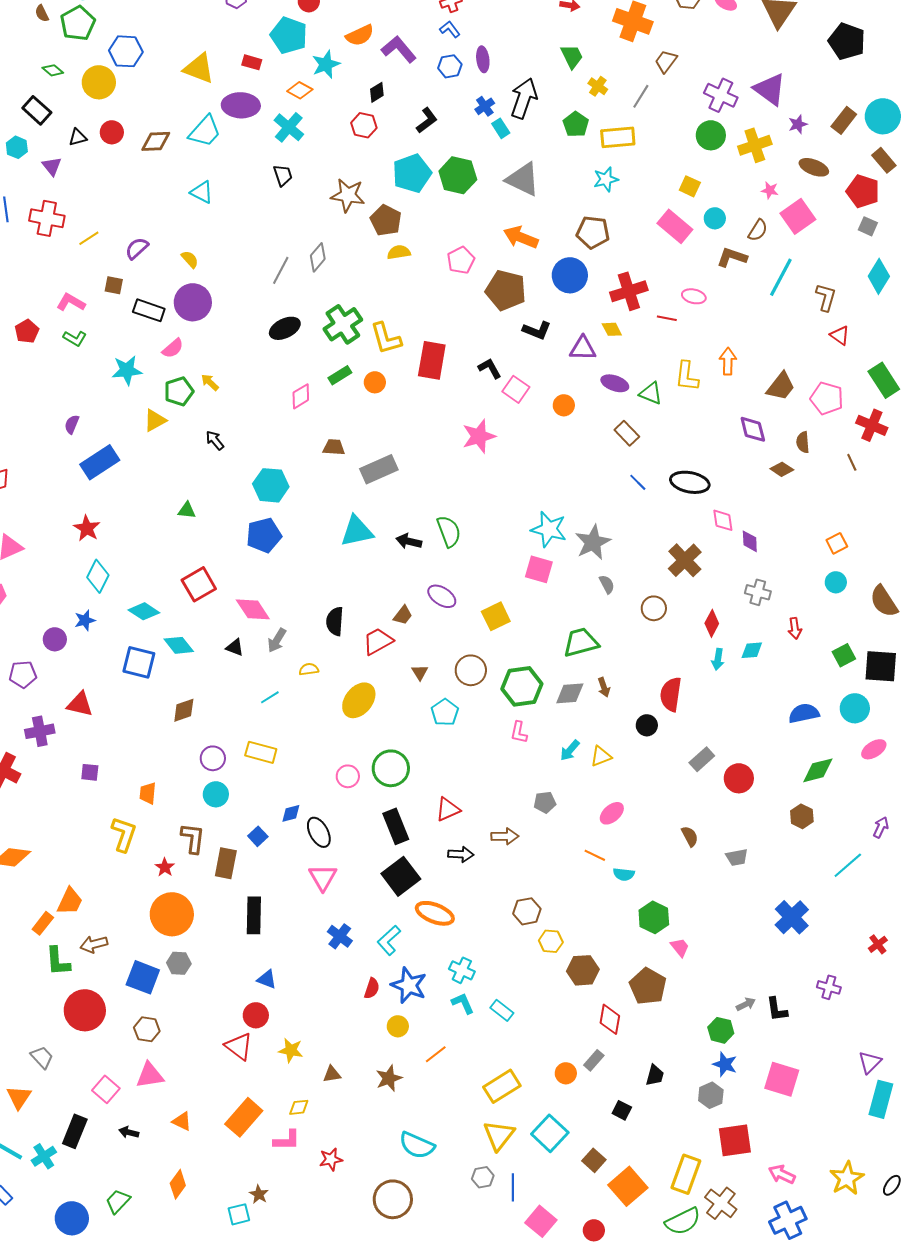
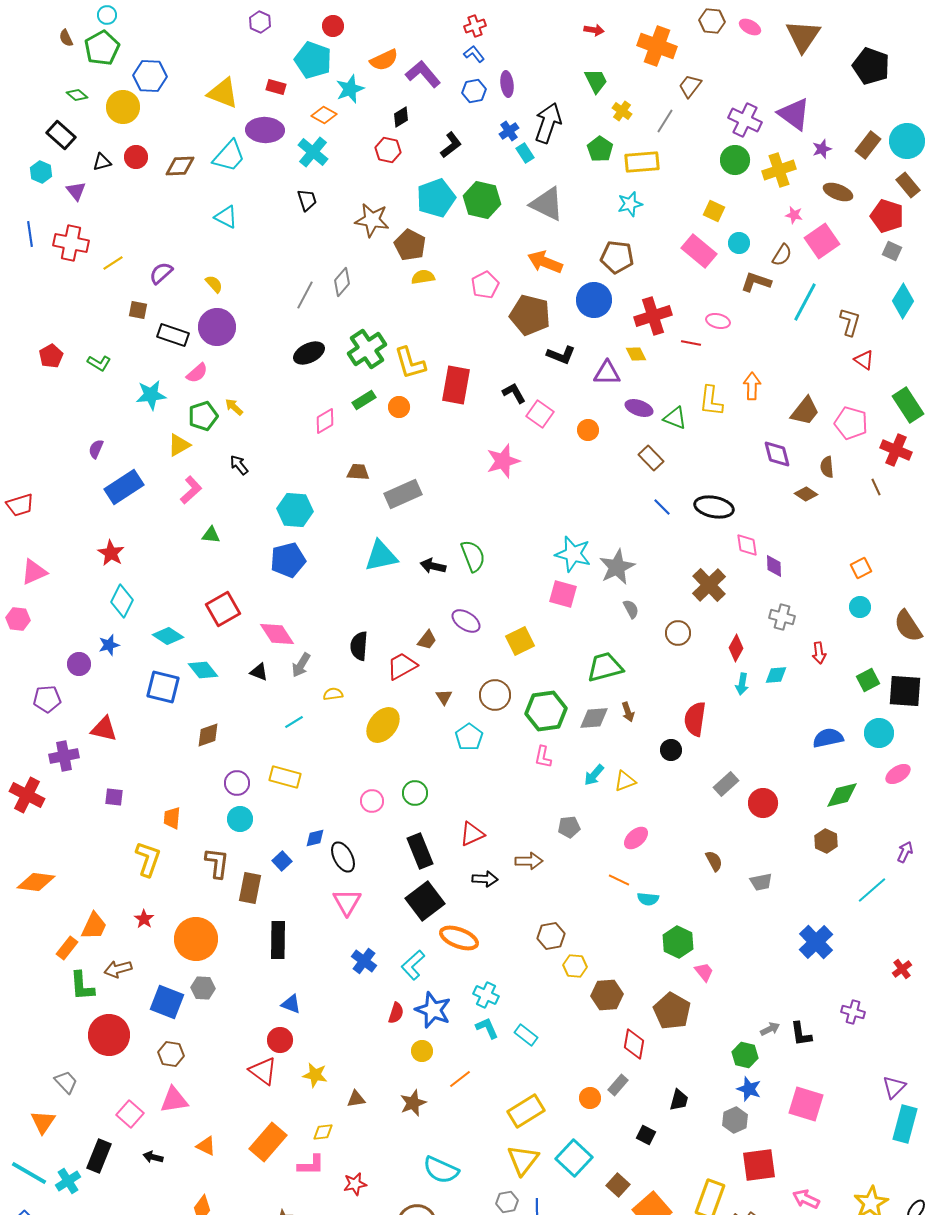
pink L-shape: (71, 302) -> (191, 490), moved, turned 108
green circle: (391, 768) -> (415, 793), size x0.7
red star: (165, 867) -> (144, 919), moved

